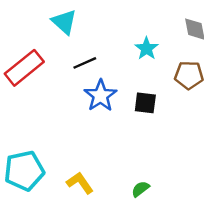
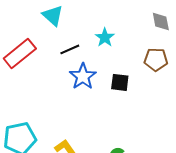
cyan star: (147, 48) -> (105, 37), moved

